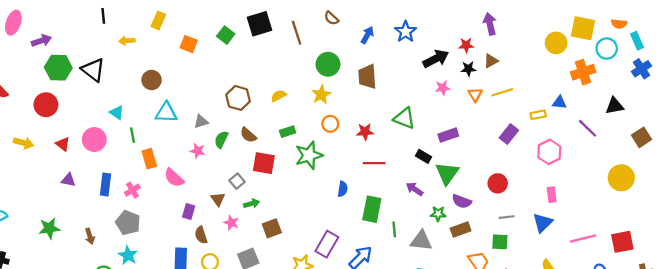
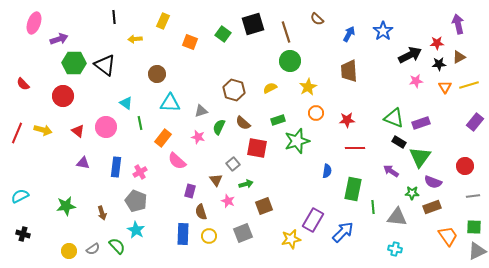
green circle: (328, 64) -> (290, 61), moved
green triangle: (404, 118) -> (394, 118), moved
orange rectangle: (149, 159) -> (163, 138), moved, turned 54
green square: (500, 242) -> (474, 227), moved

